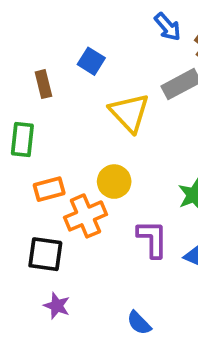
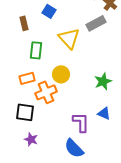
green rectangle: (22, 139) -> (36, 50), moved
purple L-shape: (152, 239) -> (81, 122), moved
blue semicircle: (139, 323) -> (74, 148), size x1.5

